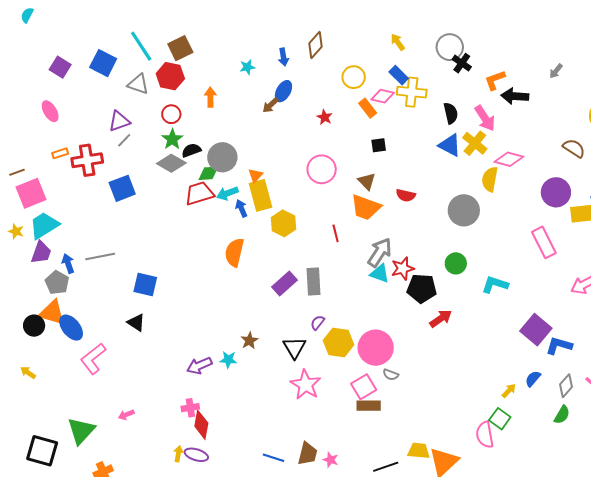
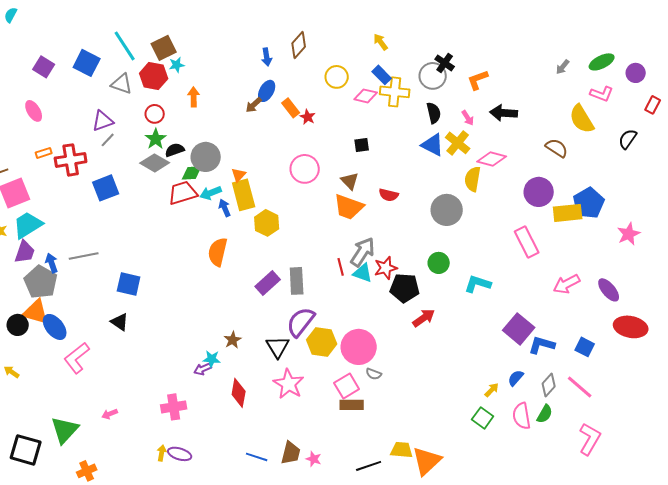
gray circle: (450, 47) -> (433, 76), moved
cyan star: (247, 67) -> (177, 65), moved
gray arrow: (556, 71) -> (563, 67), moved
black arrow: (515, 96) -> (504, 113), moved
orange rectangle: (368, 108) -> (291, 108), moved
pink arrow: (485, 118) -> (468, 118), size x0.6
red line: (336, 233) -> (341, 267), moved
gray pentagon: (57, 282) -> (41, 282), size x1.4
purple semicircle: (318, 323) -> (301, 322), size x2.0
purple arrow: (199, 366) -> (203, 369), moved, size x0.7
pink cross: (190, 408) -> (174, 407), size x1.4
red diamond: (201, 425) -> (239, 393), moved
pink semicircle: (485, 435) -> (522, 416), moved

